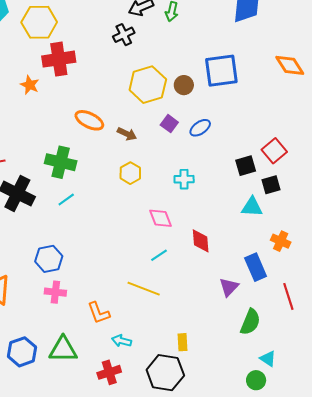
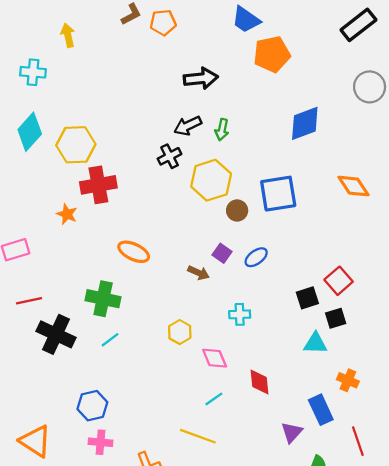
yellow hexagon: (148, 85) -> (211, 180), moved
brown arrow: (127, 134) -> (198, 273), moved
yellow hexagon: (130, 173) -> (180, 332), moved

